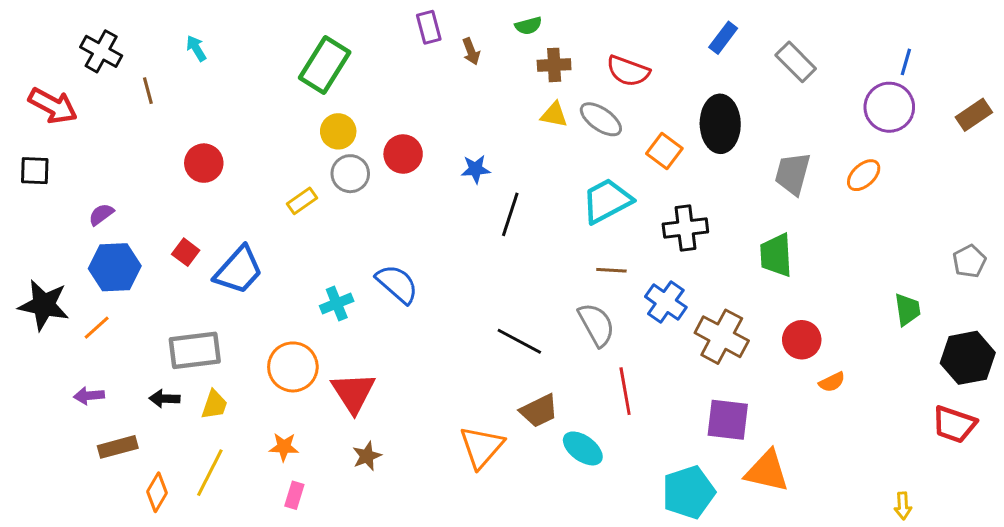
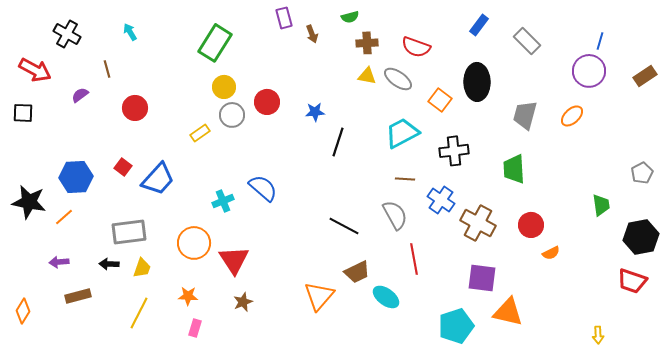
brown line: (148, 91) -> (107, 69), moved
purple semicircle: (101, 214) -> (80, 95), moved
orange diamond: (157, 492) -> (23, 311), moved

